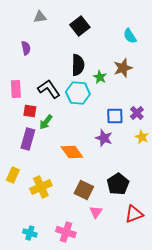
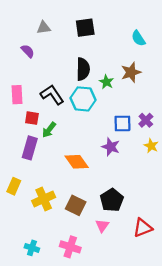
gray triangle: (40, 17) -> (44, 28), moved
black square: (80, 26) -> (85, 28), turned 30
purple semicircle: (26, 48) -> (28, 51), turned -32
black pentagon: (118, 184) -> (112, 200), moved
brown square: (84, 190) -> (76, 205), moved

